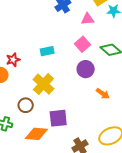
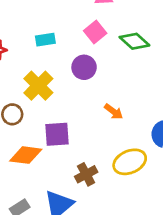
purple circle: (86, 69) -> (84, 67), moved
orange arrow: (103, 94) -> (114, 112), moved

